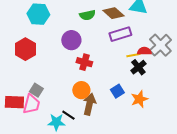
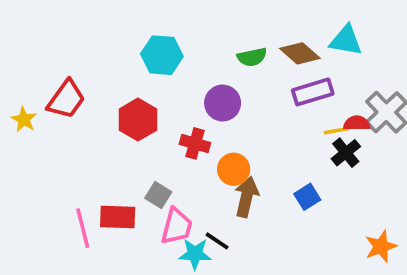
red cross: (84, 62) -> (195, 143), moved
orange circle: (81, 90) -> (234, 169), moved
orange star: (139, 99) -> (381, 246), moved
pink trapezoid: (31, 104) -> (177, 226), moved
brown arrow: (89, 104) -> (246, 197), moved

